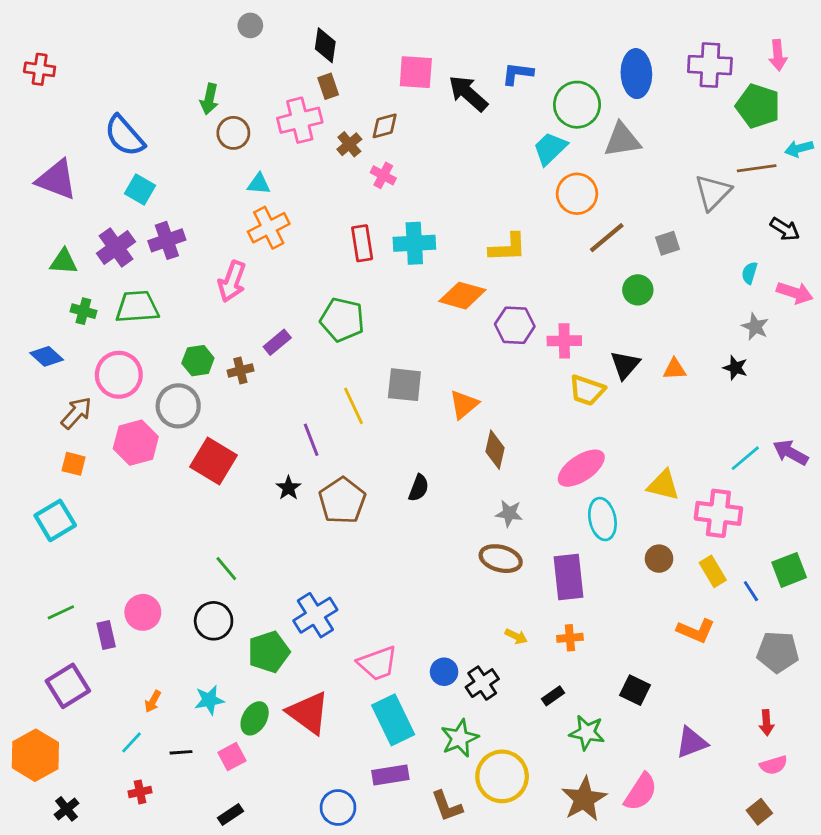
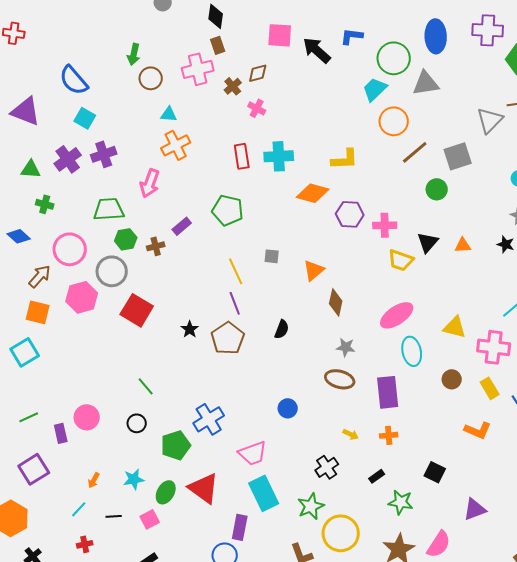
gray square: (668, 243) -> (458, 156), size x1.6
green trapezoid: (137, 307) -> (109, 209), moved
gray square: (404, 385) -> (272, 256), size x0.6
purple line: (311, 440) -> (235, 303), moved
orange square: (74, 464) -> (38, 312), size x1.4
black circle: (214, 621) -> (137, 423), size x0.7
blue circle: (444, 672) -> (288, 408), moved
purple rectangle: (390, 775) -> (240, 527), moved, turned -70

